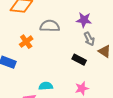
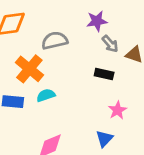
orange cross: (26, 42) -> (29, 69), size x1.5
cyan semicircle: (46, 86) -> (46, 95), moved

